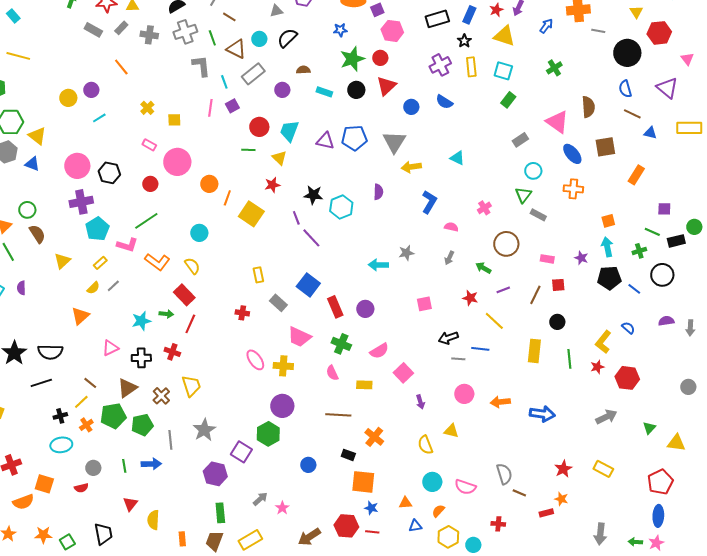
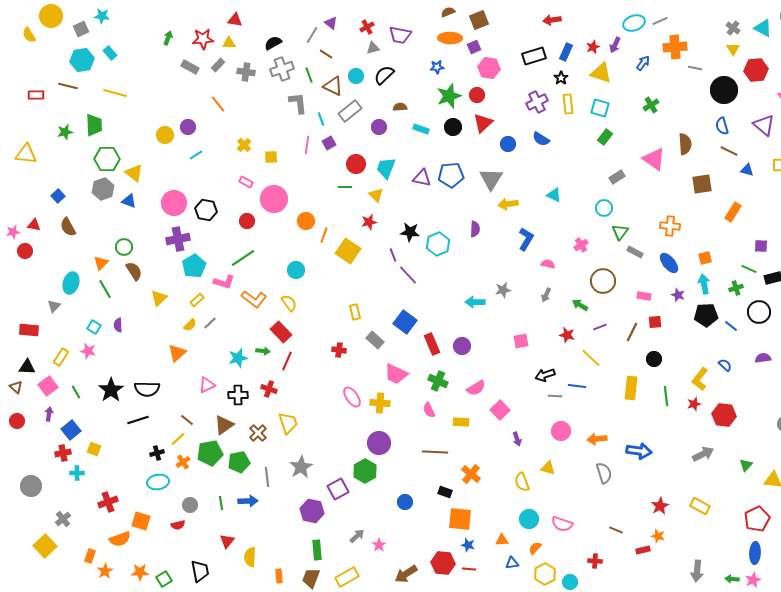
blue ellipse: (572, 154) -> (669, 263), moved
cyan circle: (533, 171) -> (604, 208), moved
purple square: (241, 452) -> (338, 489), turned 30
gray semicircle: (504, 474) -> (604, 473), moved

